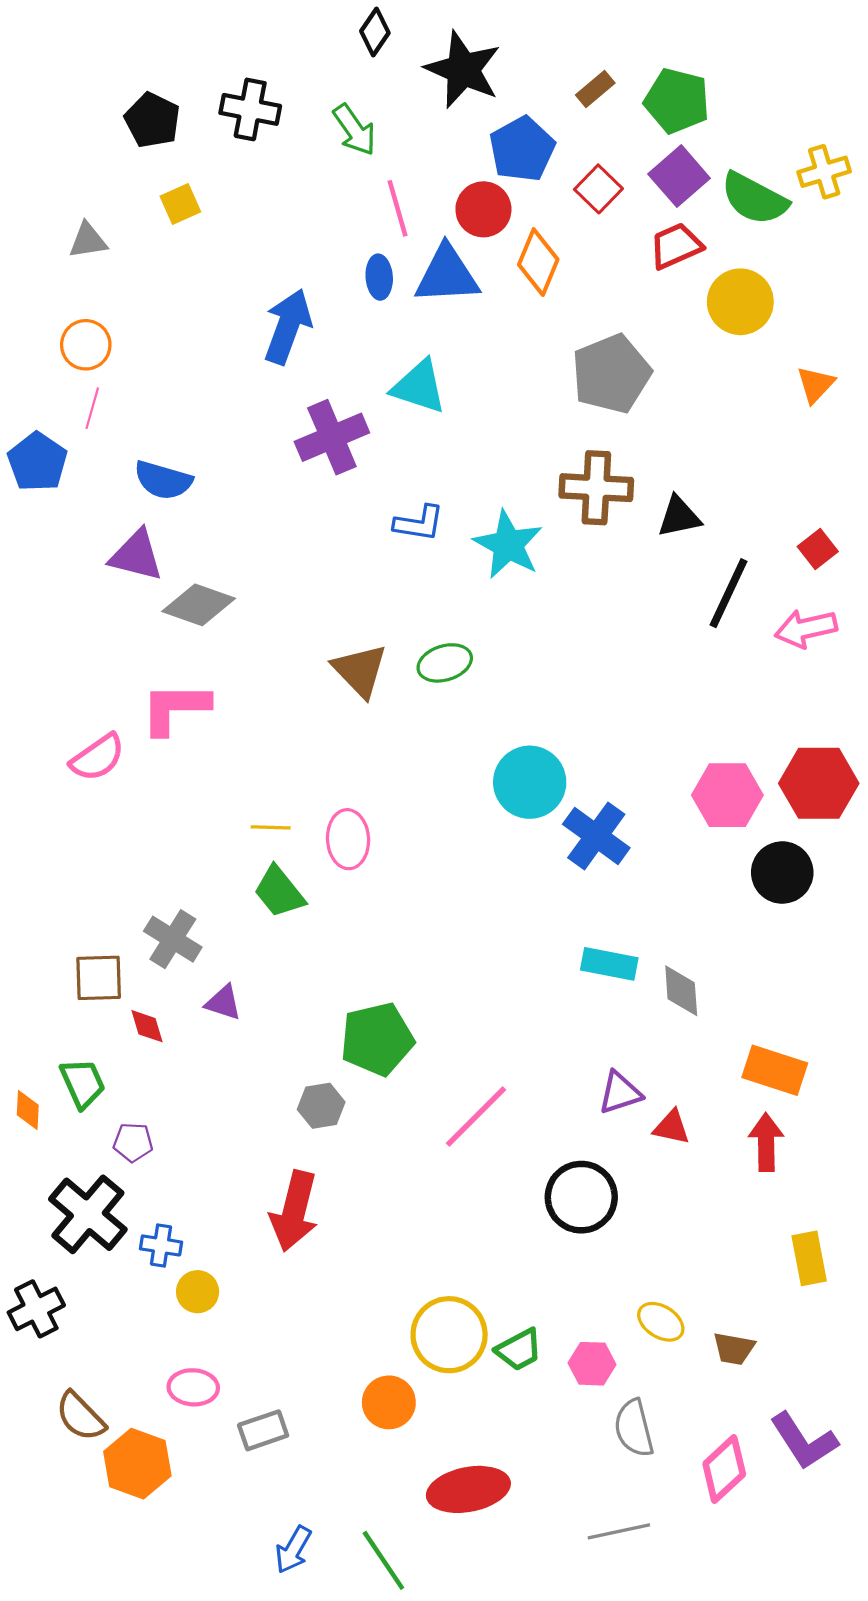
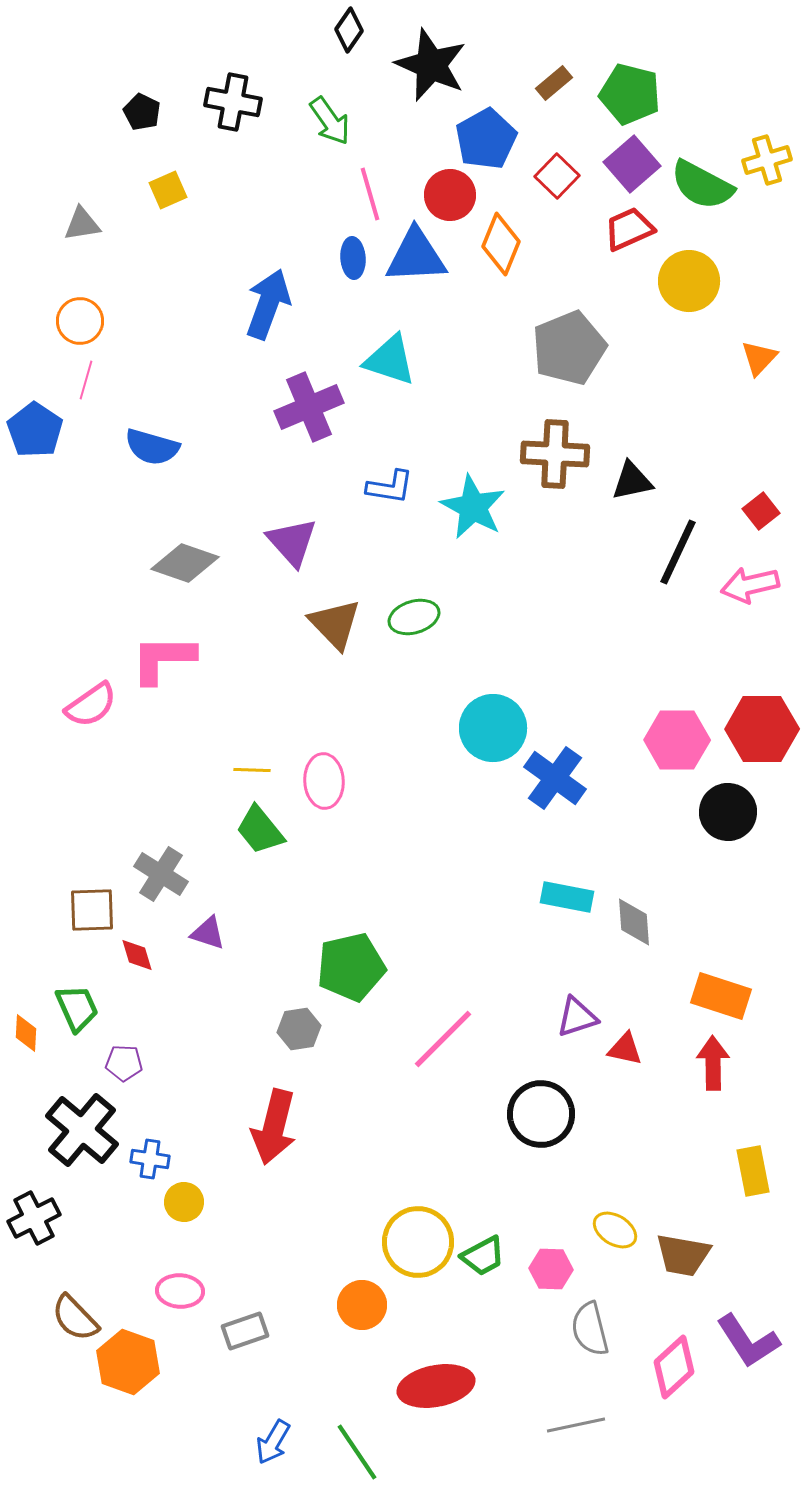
black pentagon: (152, 120) -> (142, 112), size x0.7
purple triangle: (136, 555) -> (292, 542), moved, turned 34
brown trapezoid: (734, 1349) -> (683, 1255), size x1.4

